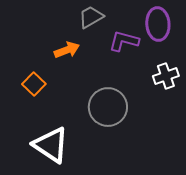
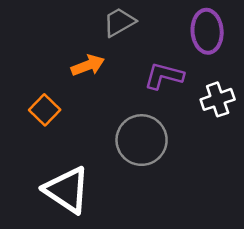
purple L-shape: (124, 41) -> (164, 76), moved

